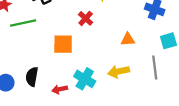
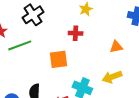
red cross: (86, 18) -> (76, 33), turned -32

